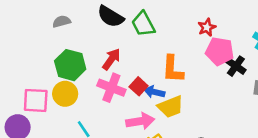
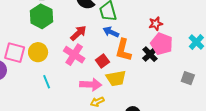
green hexagon: (70, 65) -> (41, 16), moved
black cross: (236, 66) -> (150, 54), moved
red square: (139, 86) -> (102, 61), moved
blue arrow: (154, 92) -> (111, 32), moved

